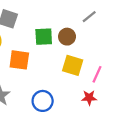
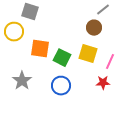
green square: (44, 37) -> (62, 58), moved, turned 30
brown circle: (67, 37) -> (94, 28), moved

